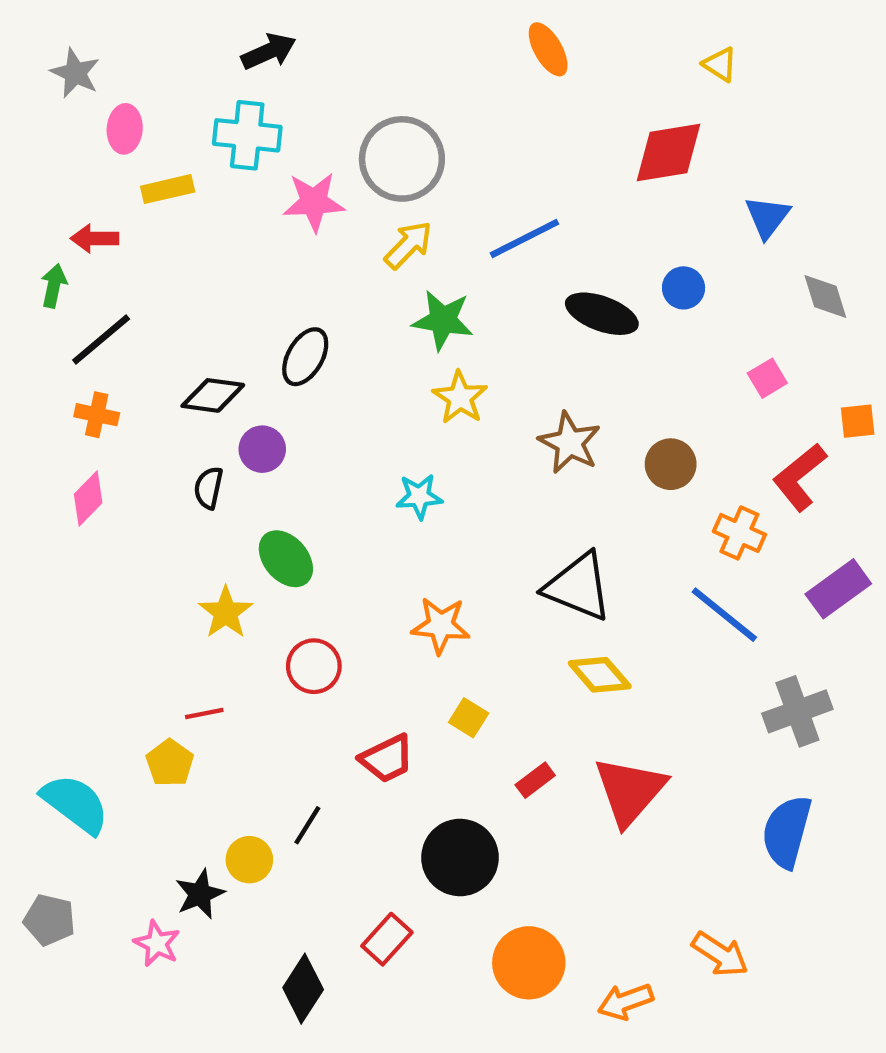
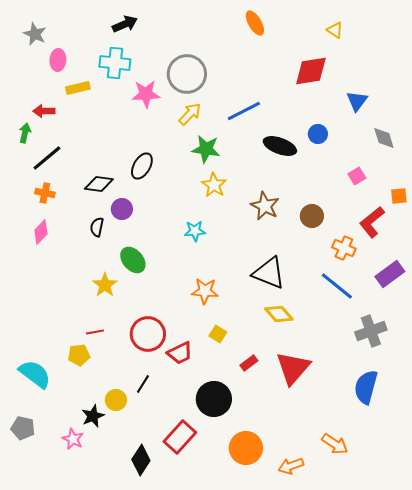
red circle: (314, 666) -> (148, 334), moved, size x1.4
yellow pentagon: (170, 763) -> (79, 355), turned 30
red rectangle: (387, 939) -> (180, 437), size x1.4

